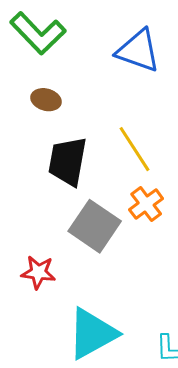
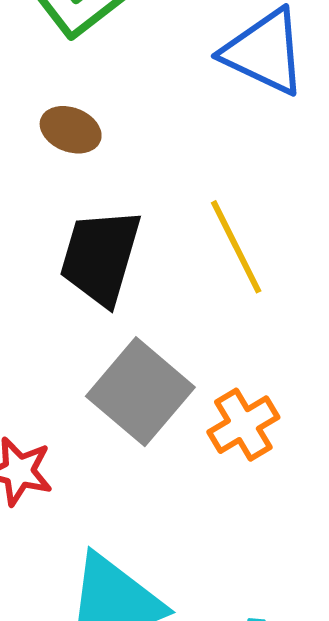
orange cross: (146, 204) -> (243, 425), moved

